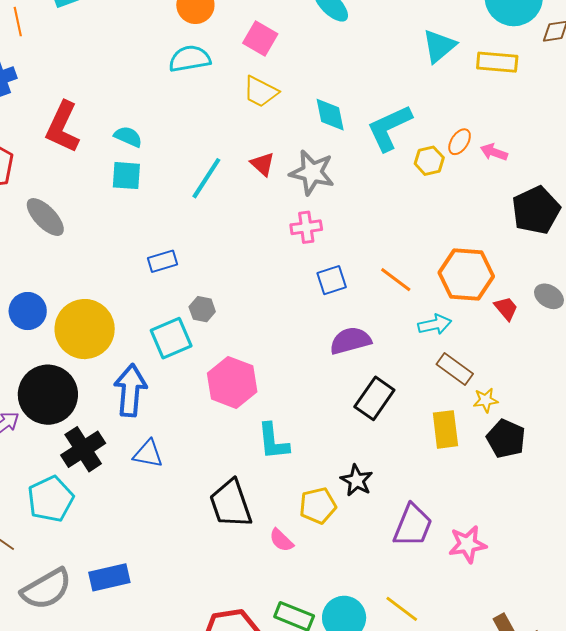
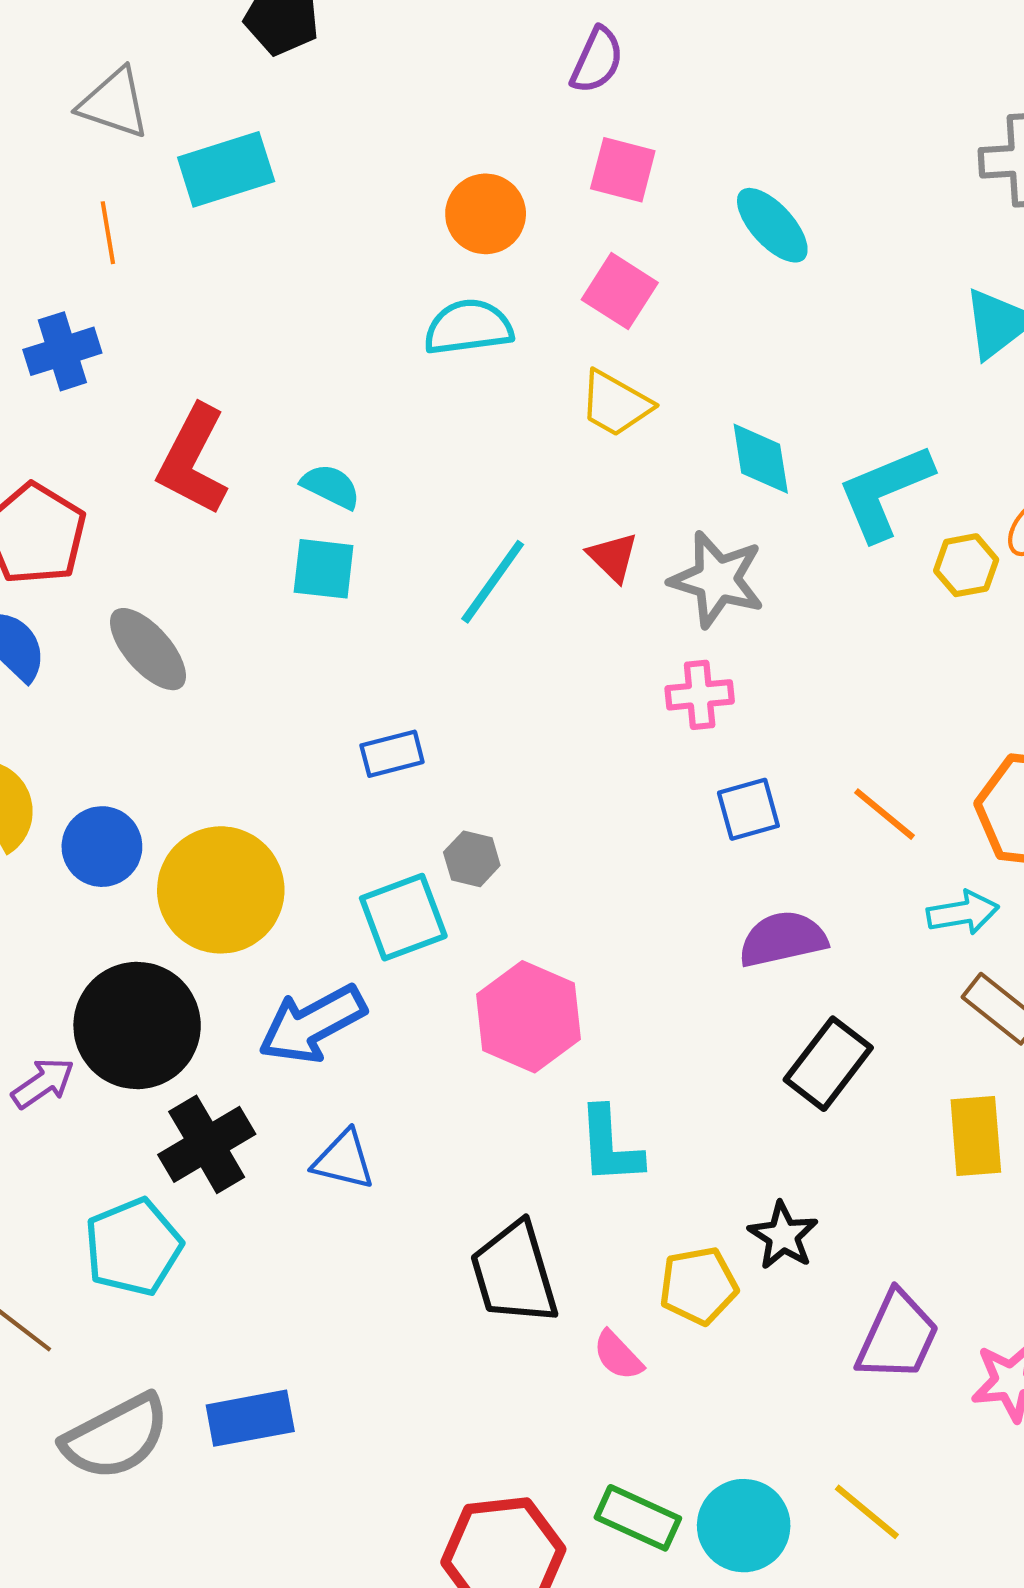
blue arrow: (130, 390) -> (312, 1024), turned -126

